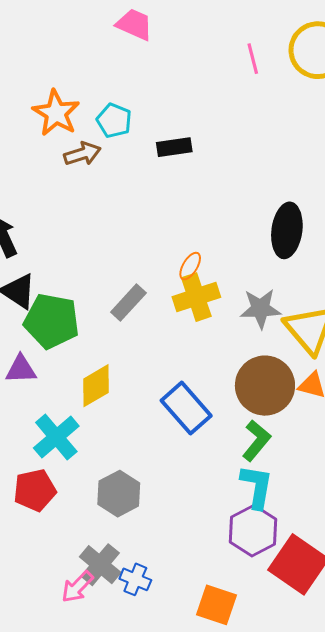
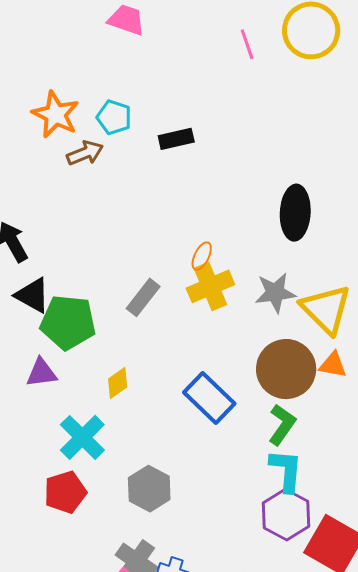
yellow diamond: (96, 386) -> (118, 383), size x0.7

